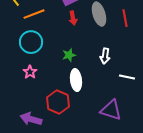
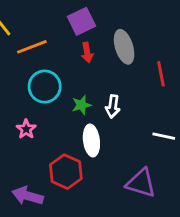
red line: (125, 18) -> (161, 74), moved
cyan circle: (31, 42) -> (45, 87), moved
white arrow: (105, 56) -> (113, 106), moved

